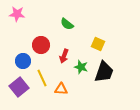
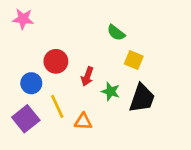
green semicircle: (67, 24) -> (116, 33), moved

